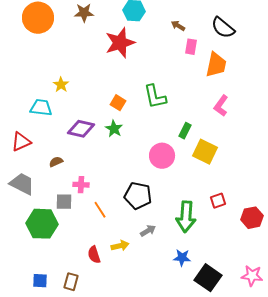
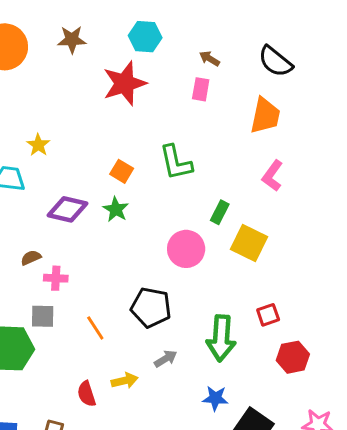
pink rectangle: (191, 47) -> (201, 89), moved
pink cross: (81, 185) -> (56, 278), moved
red hexagon: (252, 218) -> (293, 357), moved

